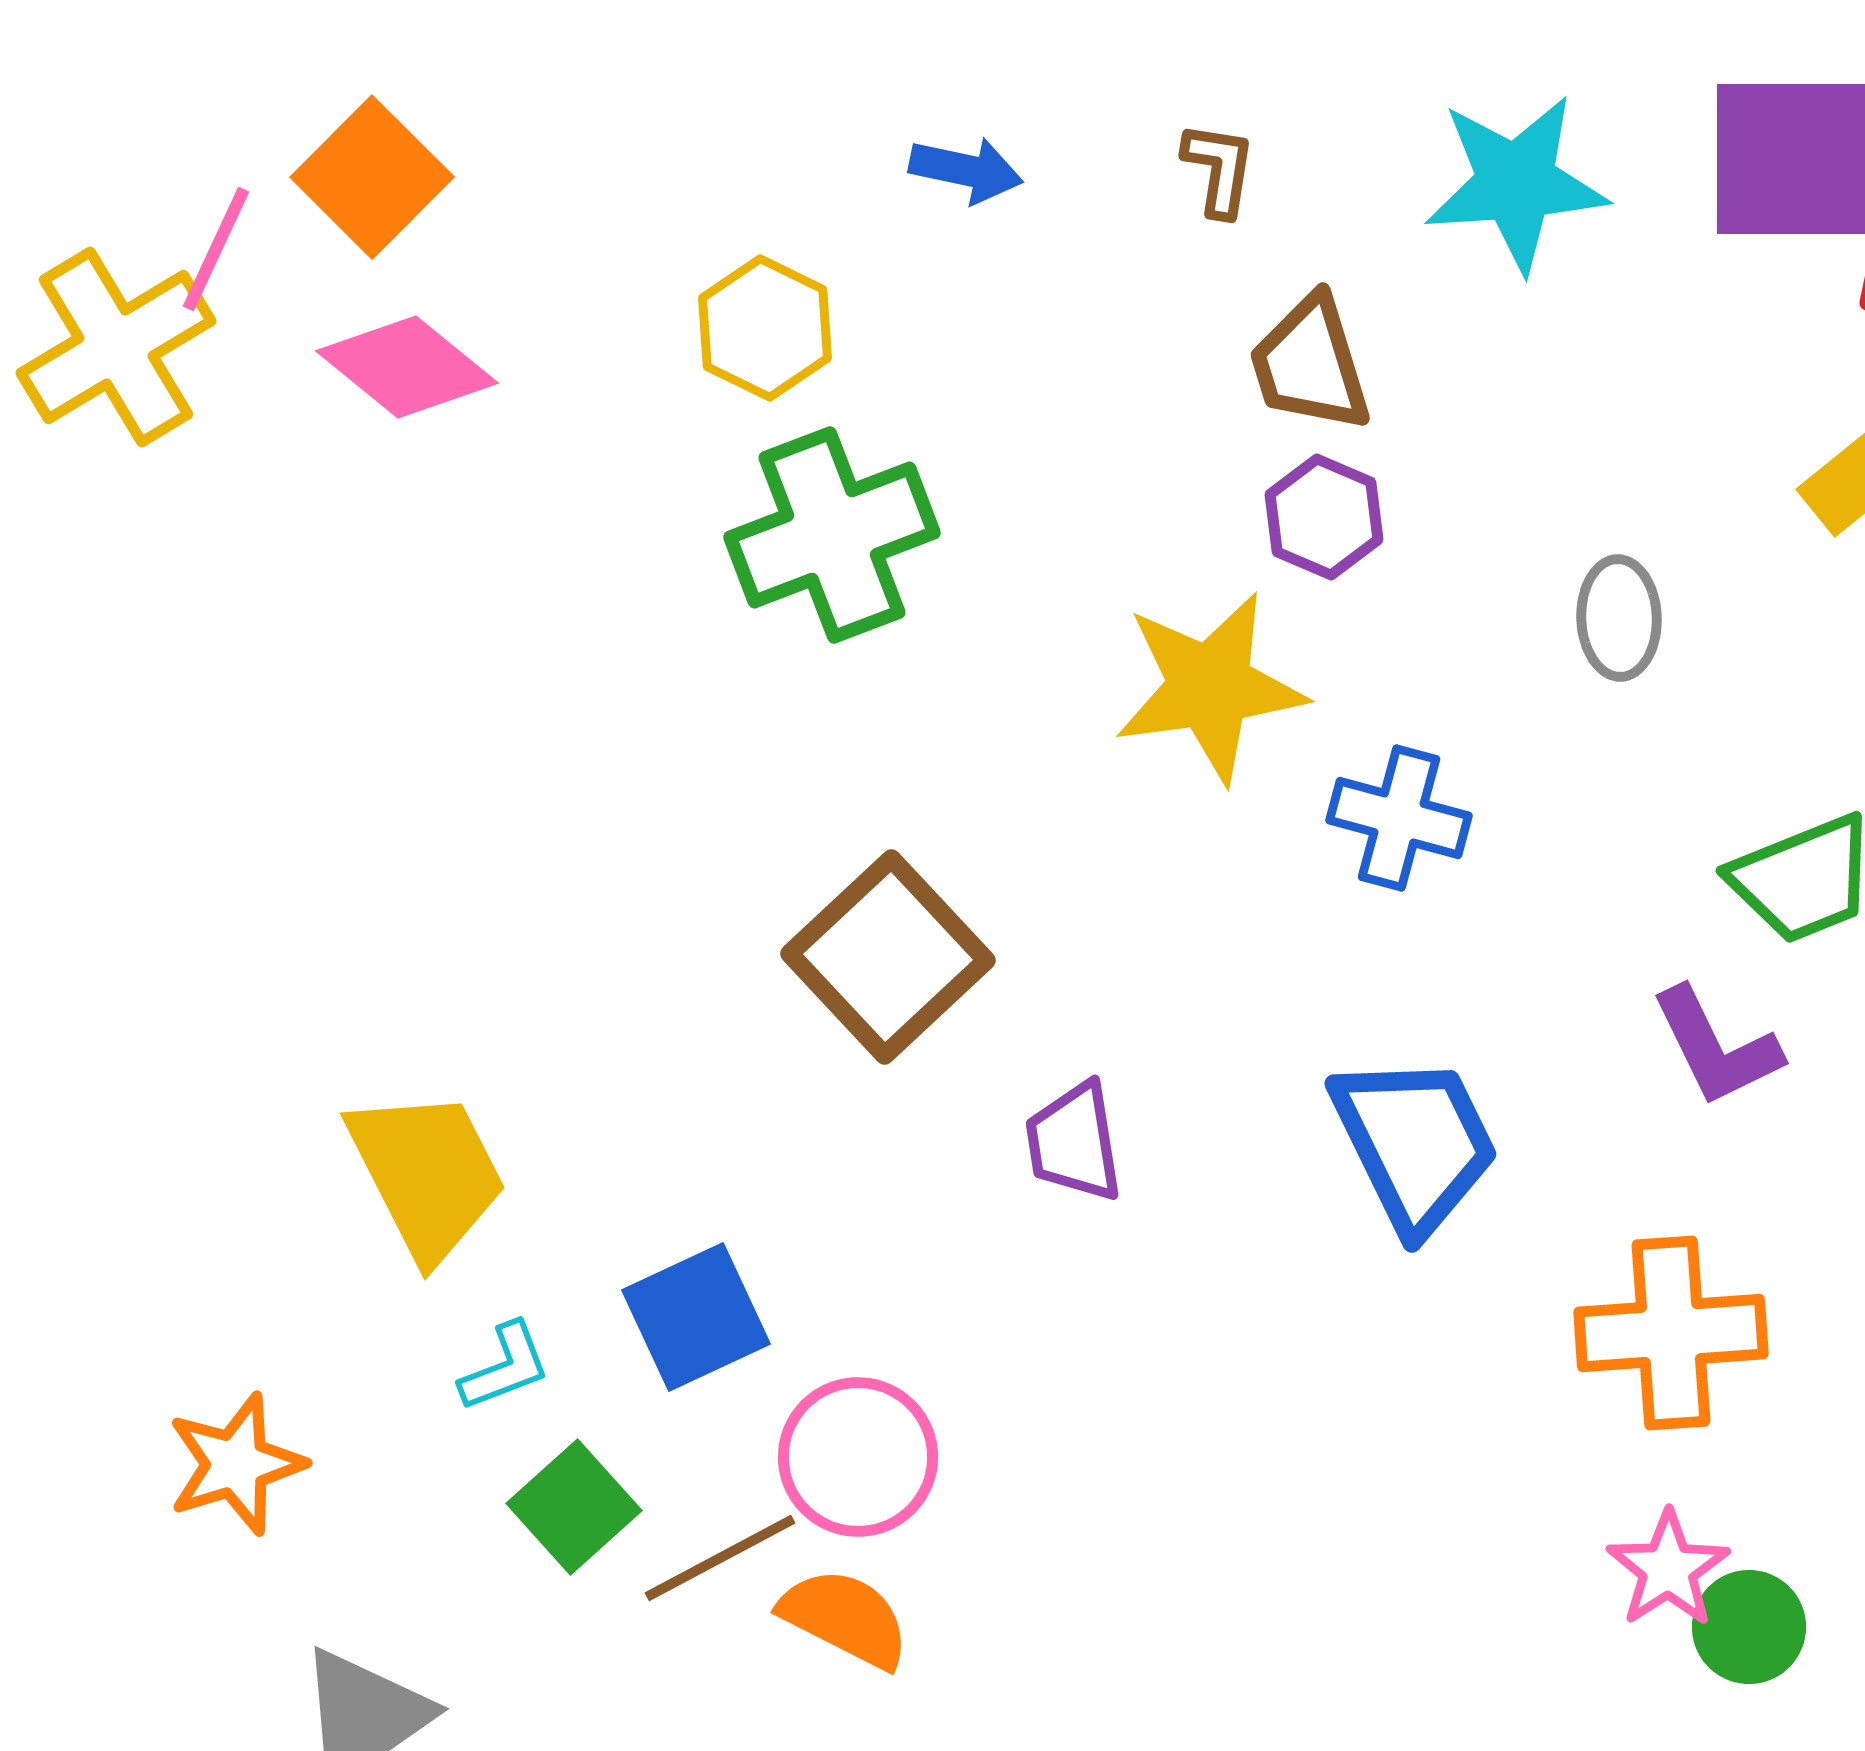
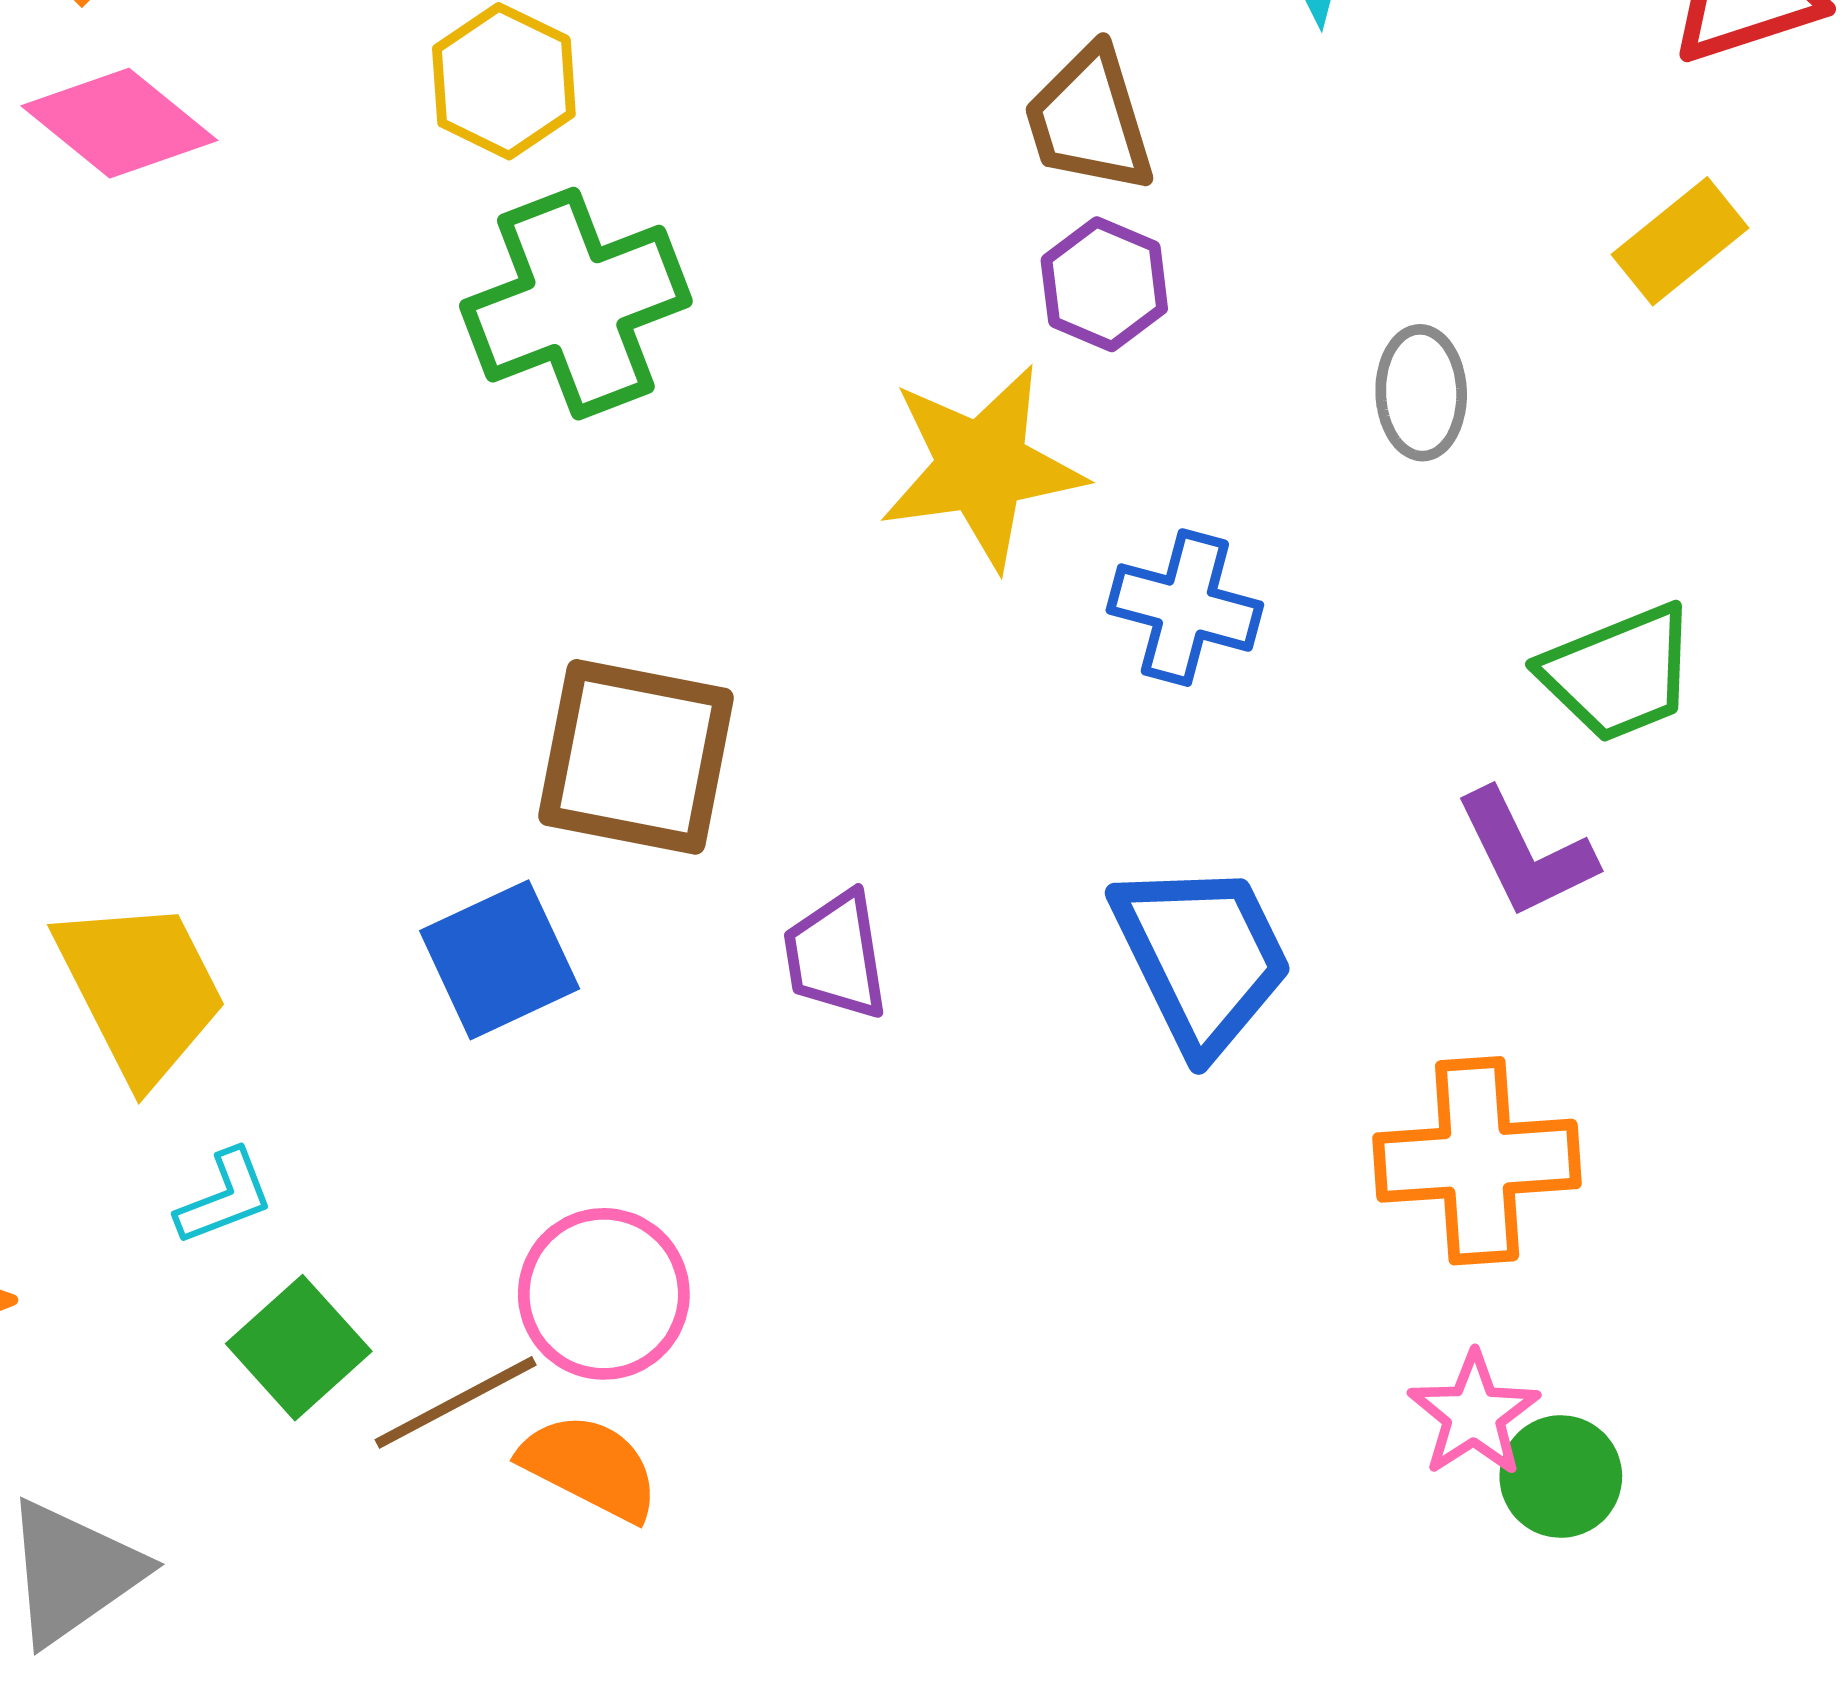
brown square: (888, 957) -> (636, 757), turned -36
blue square: (696, 1317) -> (500, 960), moved

